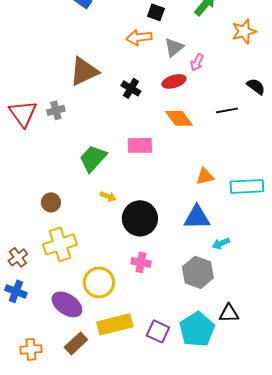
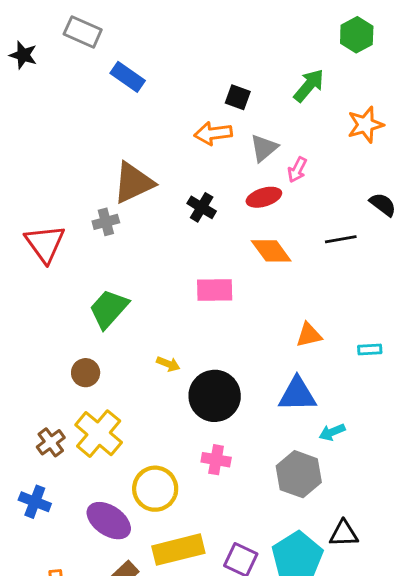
gray cross: (56, 110) -> (106, 222), moved
green trapezoid: (93, 158) -> (109, 309), moved
cyan rectangle: (247, 186) -> (370, 349), size x0.5
yellow cross: (60, 244) -> (99, 434), turned -32
brown cross: (18, 257) -> (51, 442), moved

